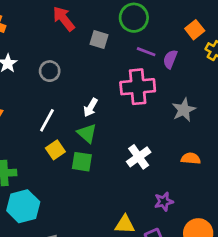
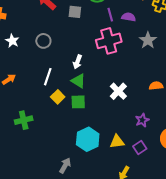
purple line: (146, 52) -> (110, 15), turned 64
purple semicircle: (170, 59) -> (129, 17), turned 88
gray star: (184, 110) -> (148, 40), moved
cyan hexagon: (23, 206) -> (88, 139), moved

